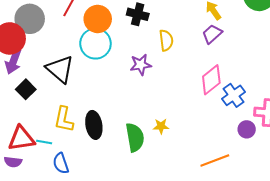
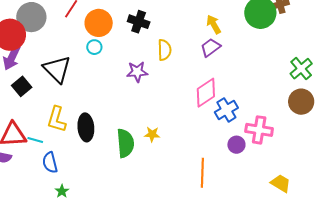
cyan circle: (95, 44) -> (94, 47), size x0.5
orange line: (215, 160) -> (202, 173), turned -72

